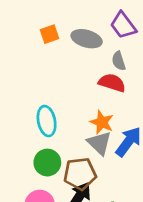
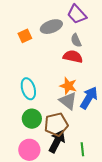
orange square: (49, 34) -> (25, 36), moved
gray ellipse: (87, 39) -> (51, 27), turned -30

